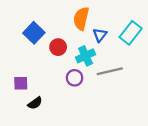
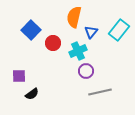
gray line: (110, 71) -> (100, 92), moved
purple circle: (75, 78) -> (86, 71), moved

